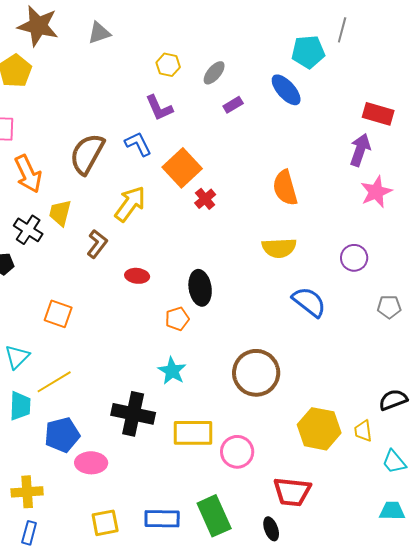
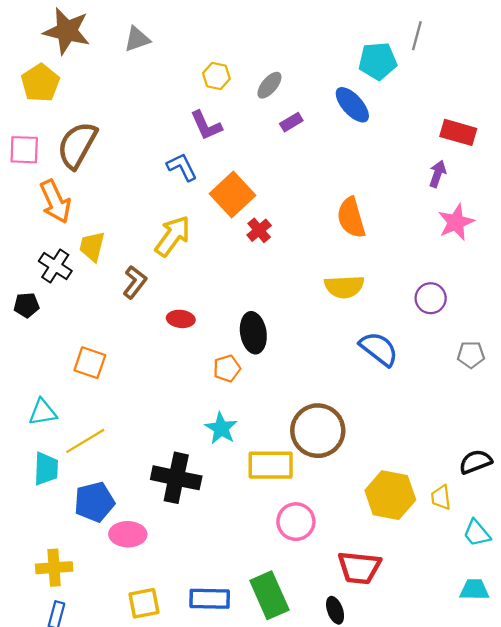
purple arrow: (360, 150) -> (438, 174), size x0.7
brown semicircle: (87, 154) -> (77, 145), moved
cyan triangle: (17, 357) -> (43, 412), turned 36
yellow rectangle: (193, 433) -> (271, 465), moved

